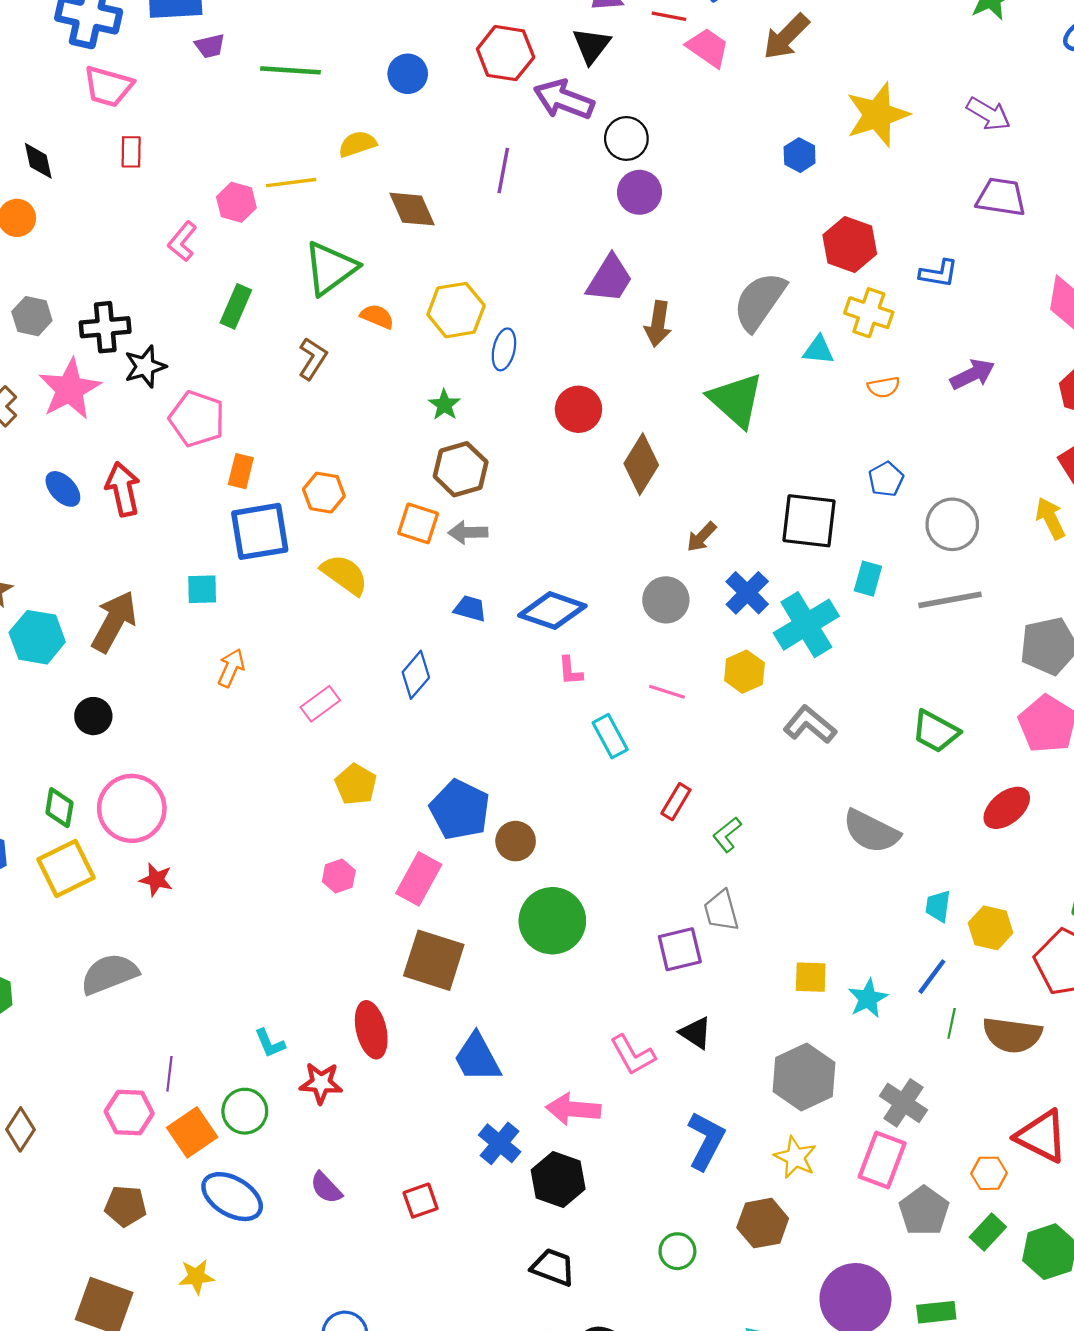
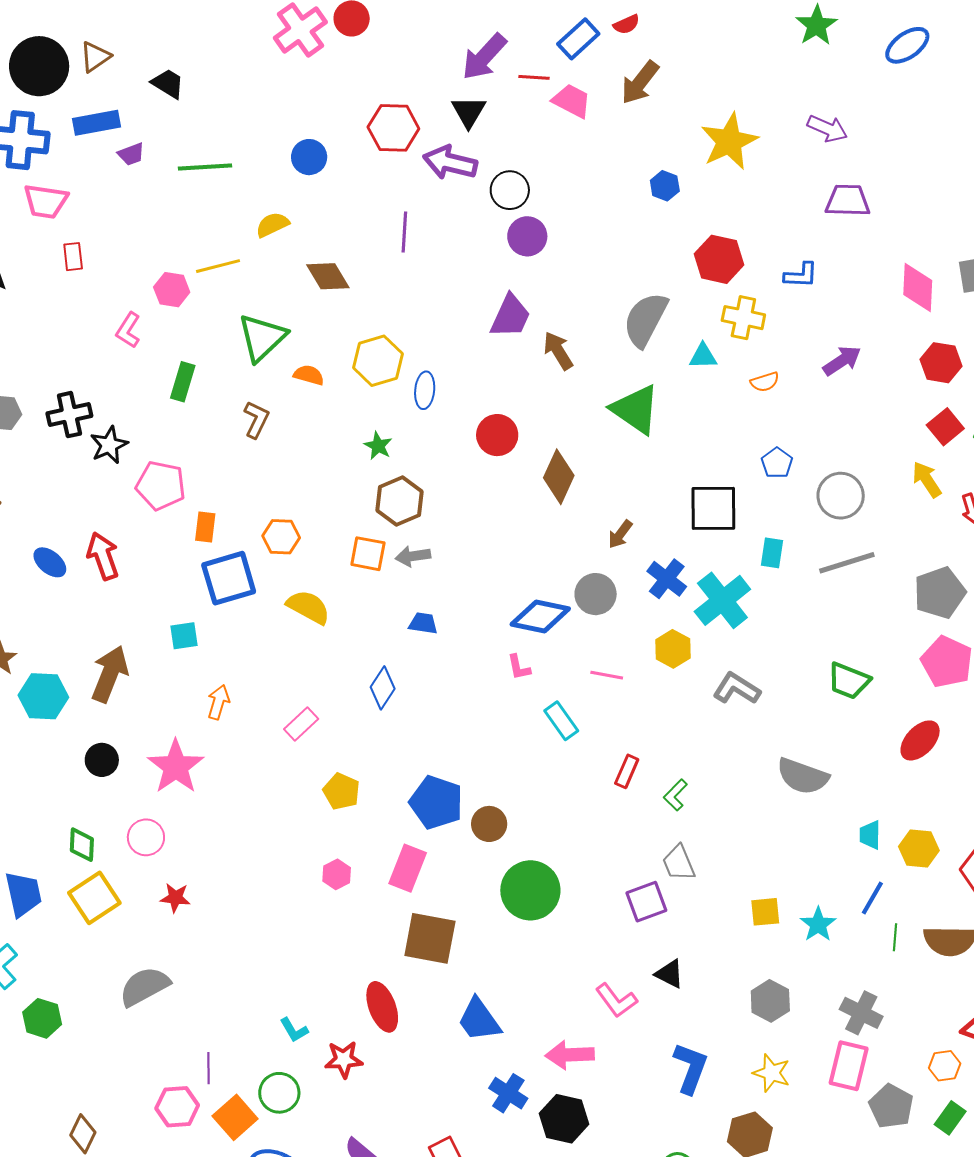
brown arrow: (658, 324) -> (558, 351), turned 147
pink star: (70, 389) -> (176, 767), moved
blue diamond: (552, 611) -> (540, 616), moved
pink circle: (132, 808) -> (146, 837), size x0.6
gray hexagon: (804, 1077) -> (770, 1001), size x0.7

